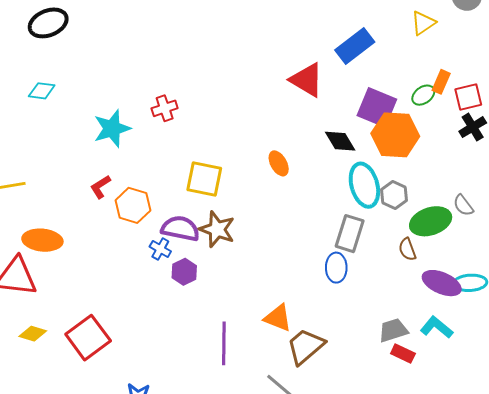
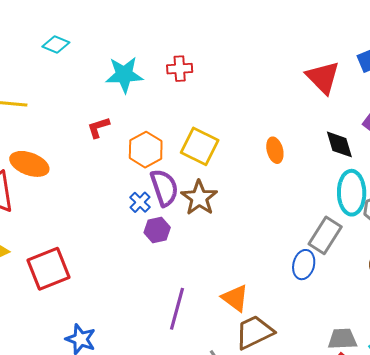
cyan diamond: (42, 91) -> (56, 44), moved
orange hexagon: (133, 205) -> (146, 150), moved
purple semicircle: (180, 228) -> (164, 188), turned 45

